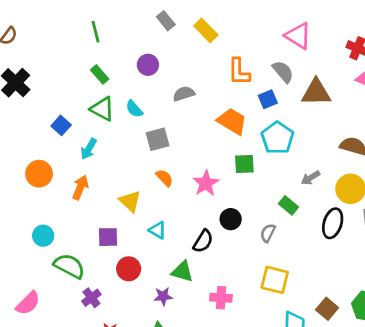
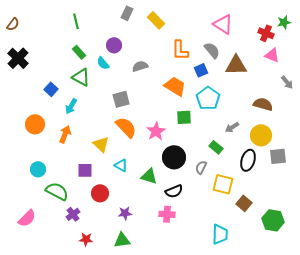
gray rectangle: (166, 21) -> (127, 13), turned 64
cyan semicircle: (134, 109) -> (103, 63), moved
orange semicircle: (164, 178) -> (126, 127), size x1.6
black circle: (231, 219) -> (174, 157), size x1.5
black semicircle: (203, 241) -> (174, 191), moved, turned 36
green triangle: (182, 272) -> (149, 176), moved
yellow square: (275, 280) -> (223, 184), moved
brown square: (327, 309) -> (244, 203), moved

